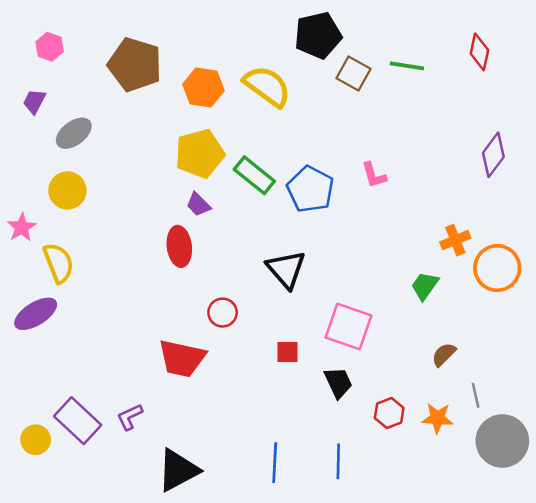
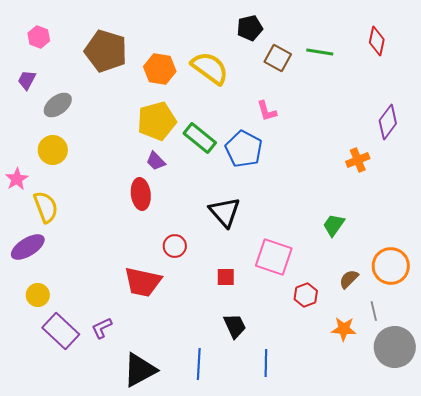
black pentagon: (318, 35) -> (250, 28), size x0.7
pink L-shape: (374, 175) -> (267, 111), moved
orange cross: (455, 240) -> (358, 160), moved
orange circle: (497, 268) -> (391, 266), moved
black trapezoid: (338, 382) -> (235, 326), moved
red hexagon: (389, 413) -> (306, 295), moved
yellow circle: (36, 440) -> (38, 295), moved
blue line: (275, 463) -> (199, 364), moved

